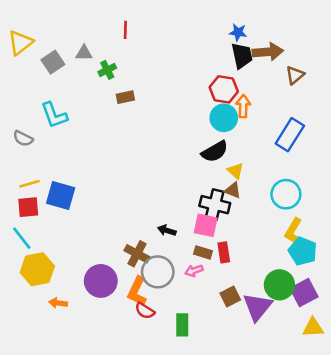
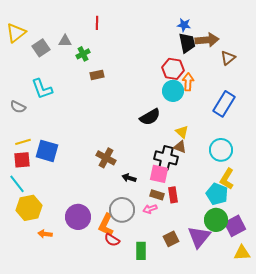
black semicircle: (215, 151) -> (150, 117), moved
cyan pentagon: (303, 251) -> (217, 194), moved
brown cross: (137, 254) -> (106, 158), moved
brown square: (230, 296) -> (171, 239), moved

